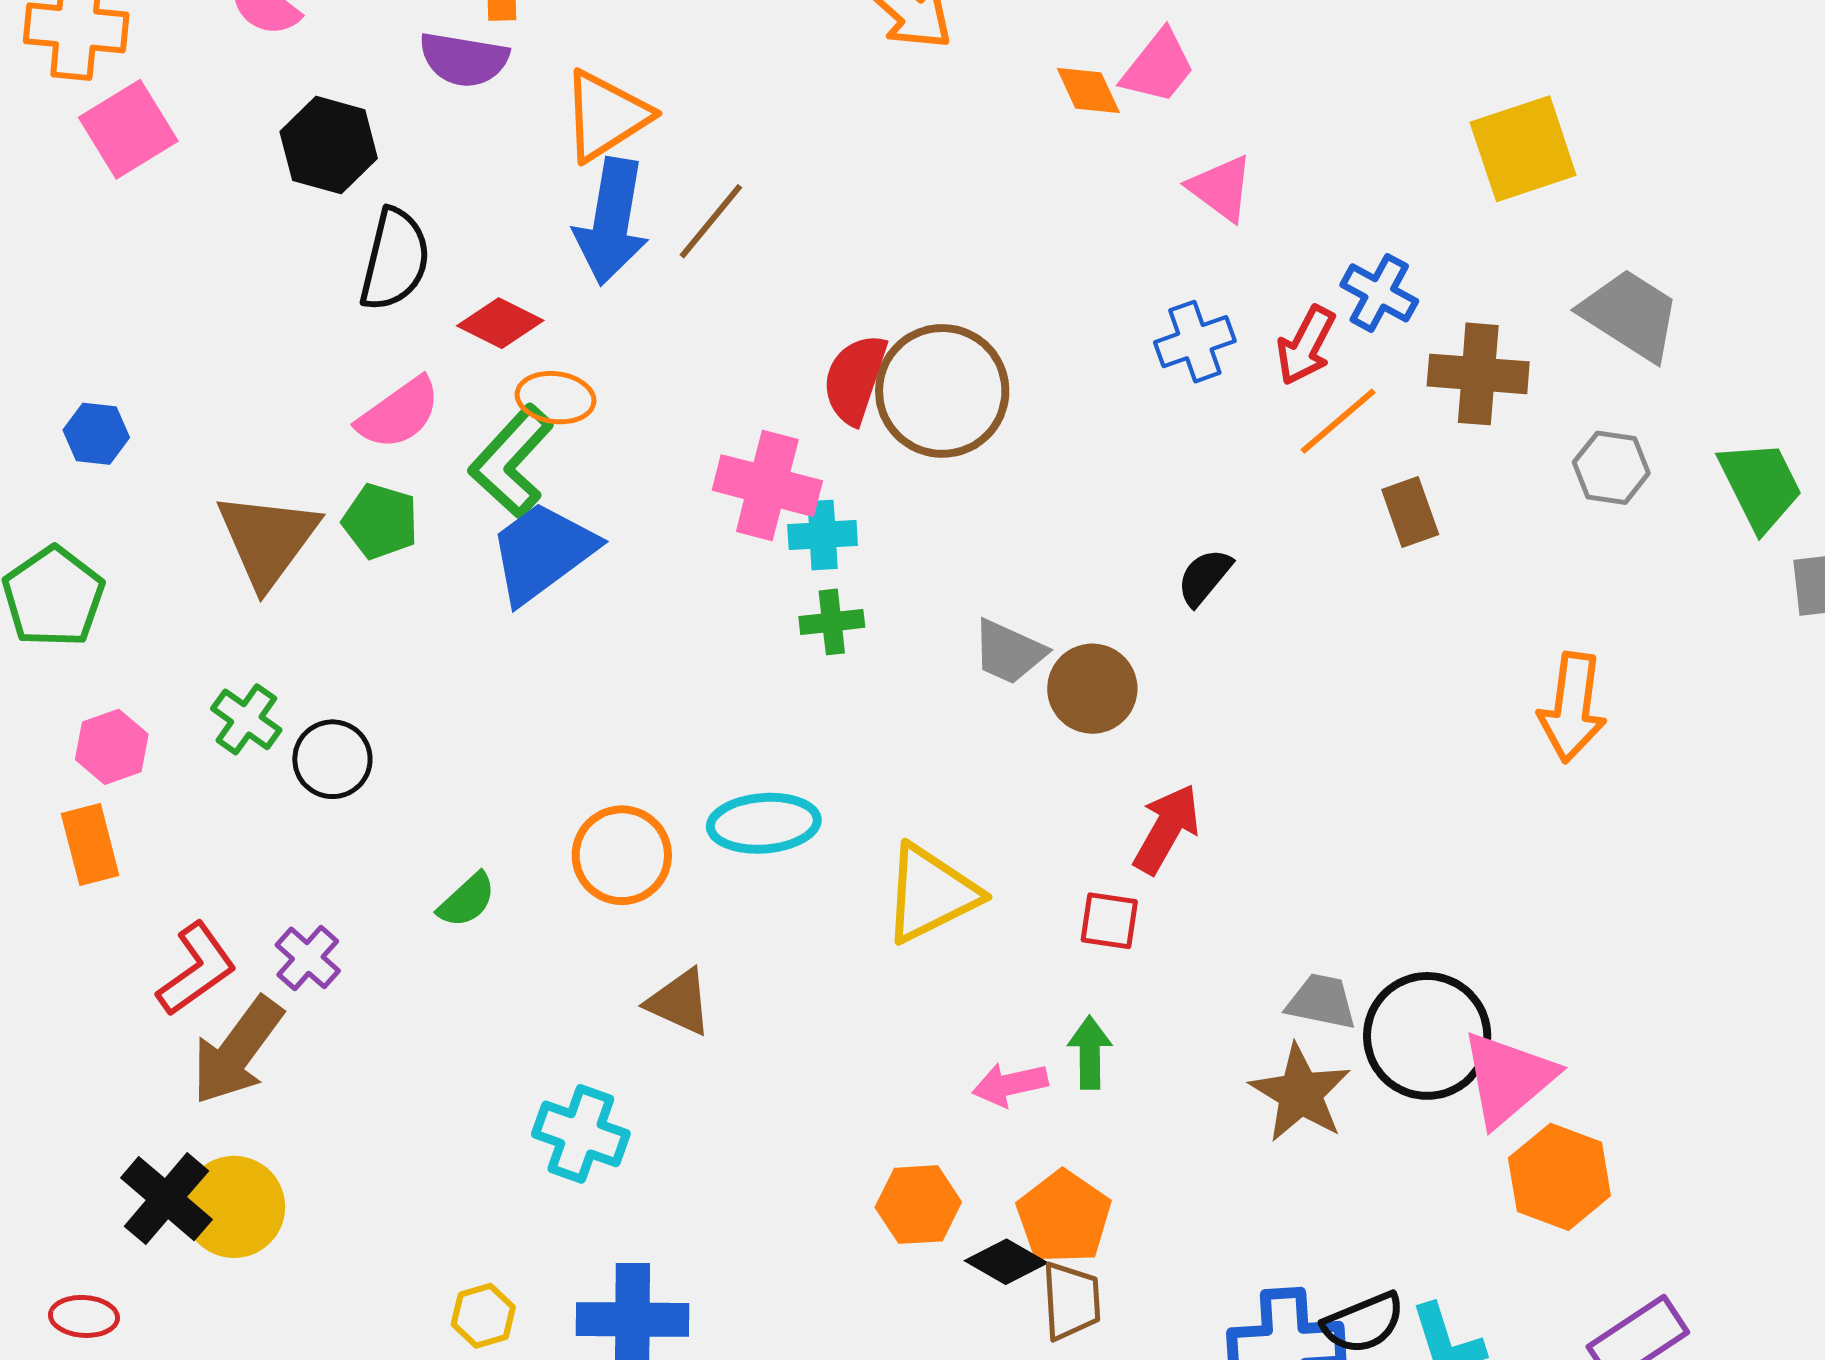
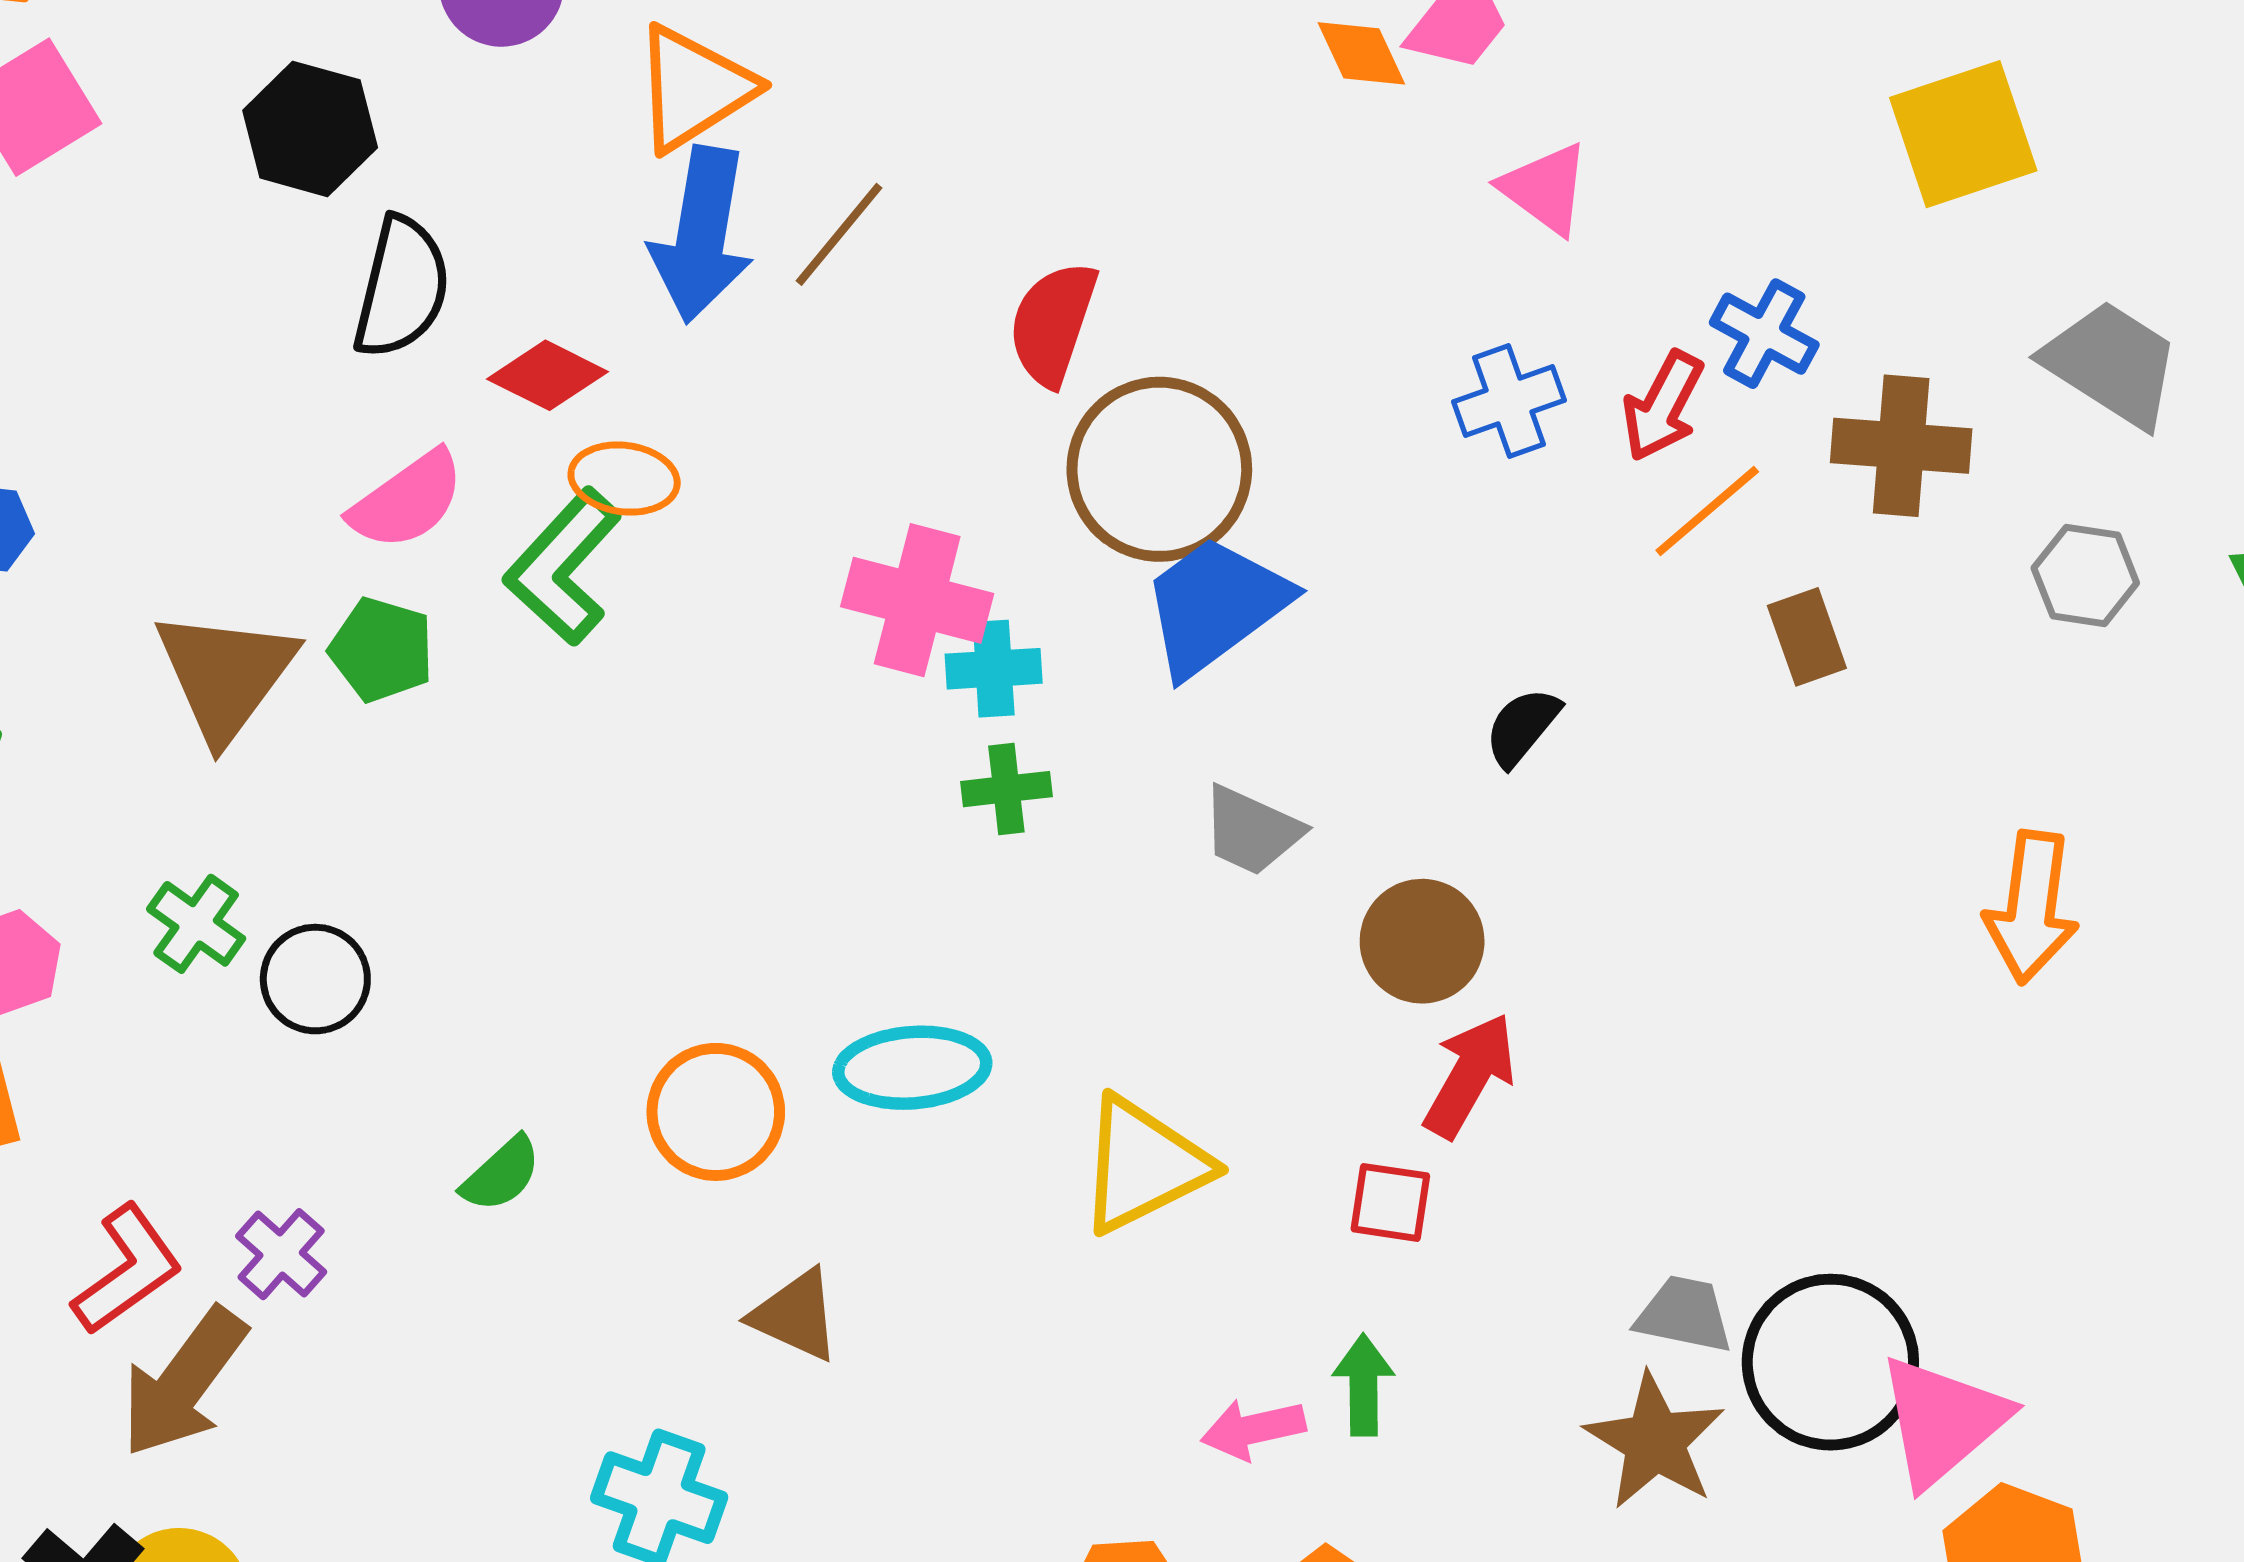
red semicircle: (855, 379) -> (1053, 323), moved
blue trapezoid: (542, 552) -> (1215, 606), moved
brown circle: (1092, 689) -> (1422, 941), moved

